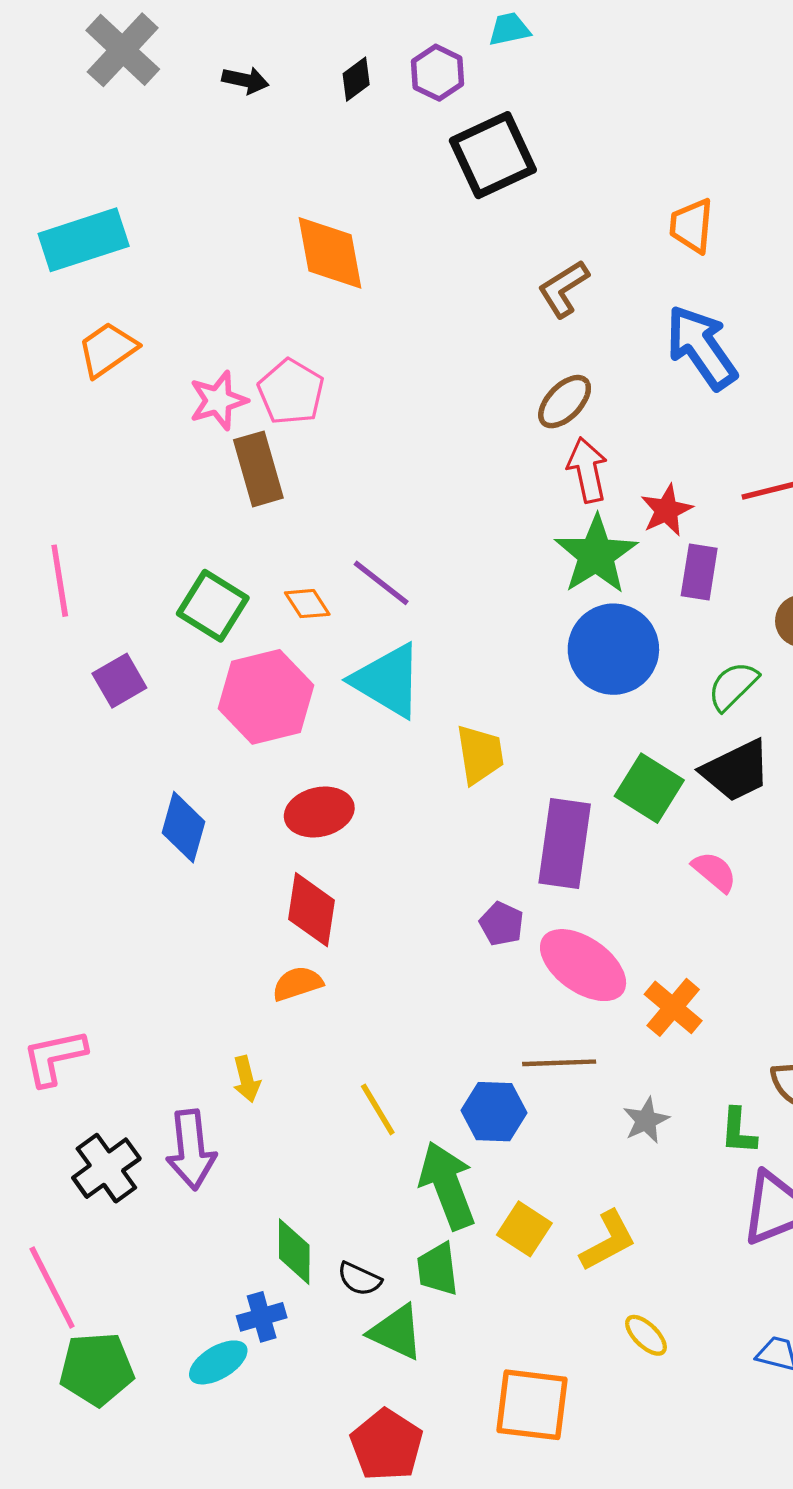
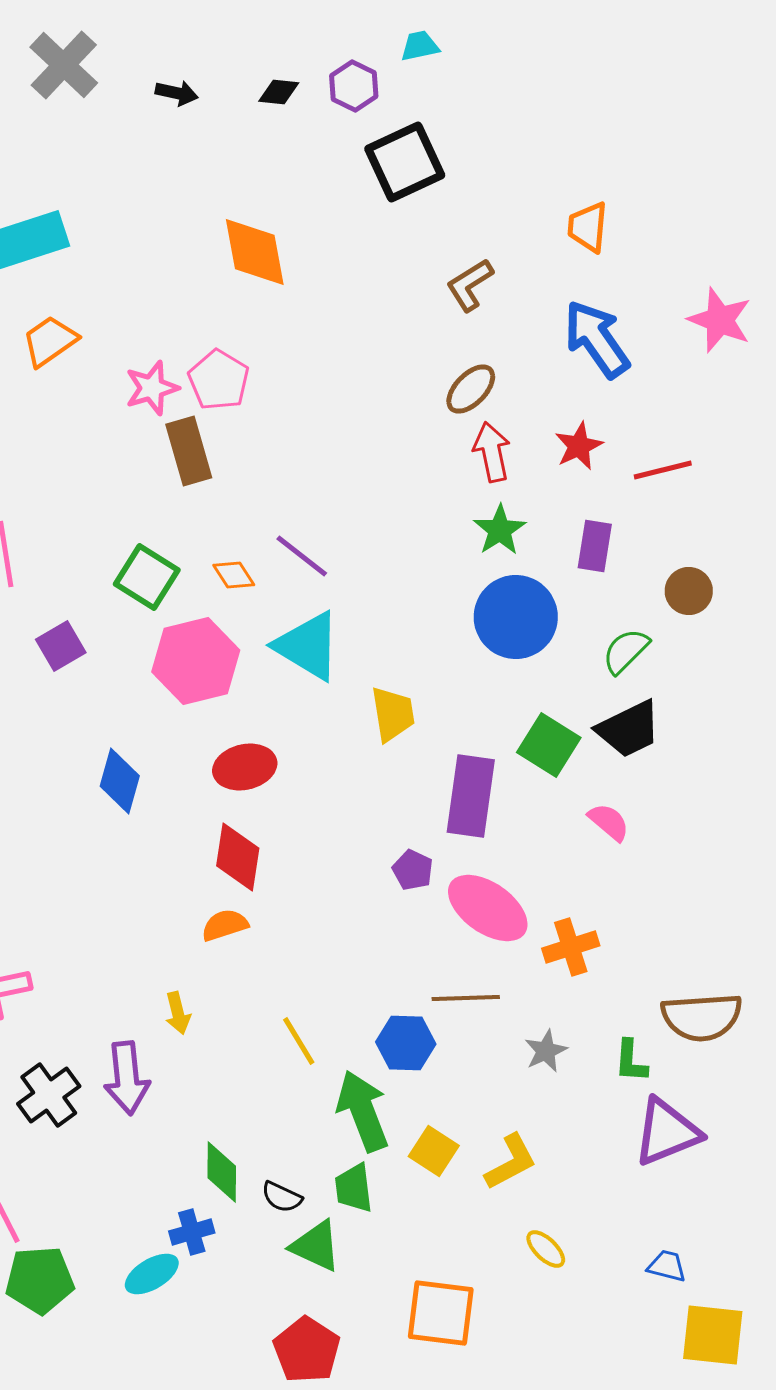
black diamond: (356, 79) -> (279, 92), turned 42
red star: (667, 510) -> (579, 446), moved
green star: (596, 555) -> (500, 530), size x0.7
orange cross: (673, 1007) -> (571, 947), turned 32

